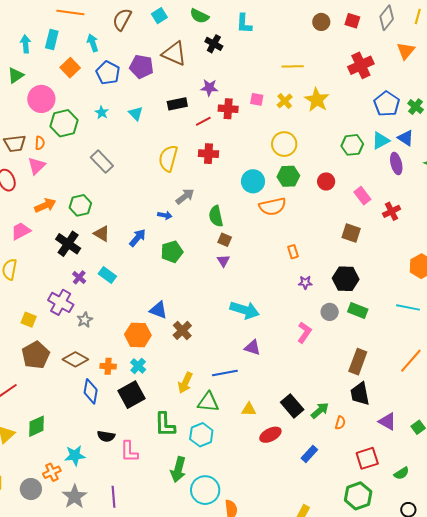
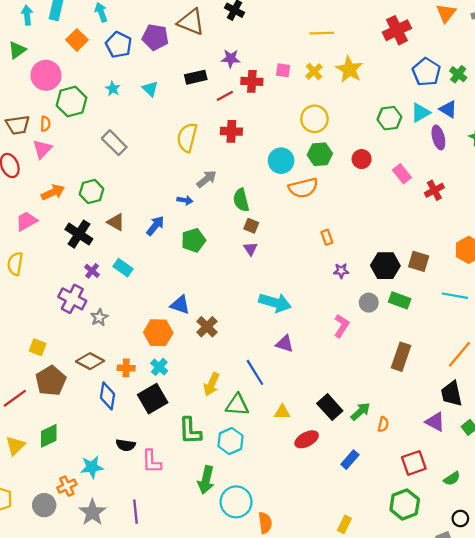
brown square: (351, 233) -> (419, 261), moved
yellow square: (29, 320) -> (38, 347), moved
brown pentagon: (36, 355) -> (51, 381), moved
blue line: (225, 373) -> (255, 372), turned 70
black trapezoid: (360, 394) -> (451, 394), moved

